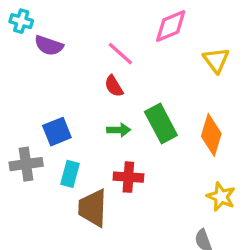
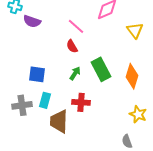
green arrow: (119, 130) -> (75, 73), turned -56
blue square: (57, 132) -> (37, 74), turned 30
gray cross: (26, 164) -> (22, 105), moved

